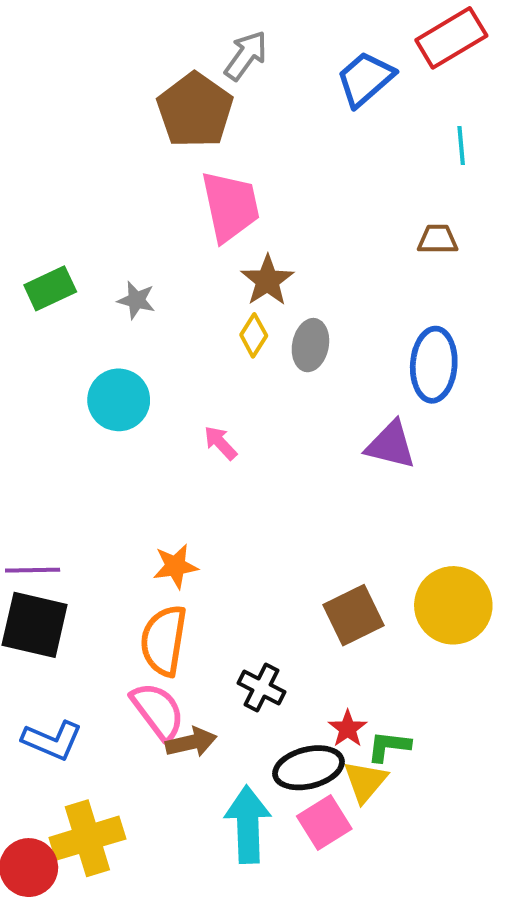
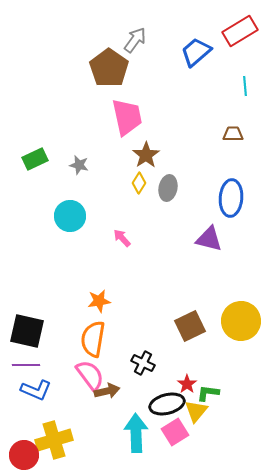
purple line: (33, 570) -> (26, 365), moved

